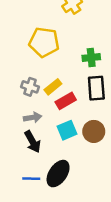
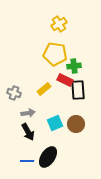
yellow pentagon: (44, 42) -> (55, 54), moved
gray cross: (30, 87) -> (14, 93), moved
red rectangle: (66, 101) -> (65, 80), moved, turned 56

